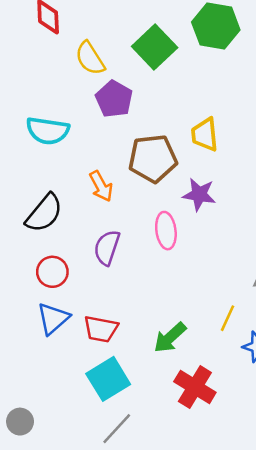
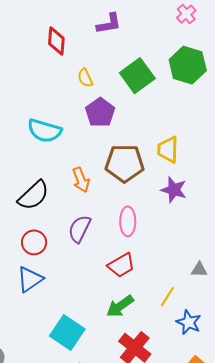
yellow semicircle: (90, 58) -> (85, 78), size x0.7
purple star: (199, 194) -> (174, 190), moved
red trapezoid: (101, 329) -> (121, 265), moved, turned -48
cyan square: (108, 379) -> (67, 333), turned -32

